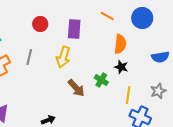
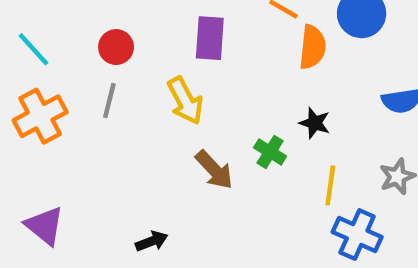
red circle: (40, 24) -> (116, 47), moved
orange semicircle: (120, 44) -> (312, 47), moved
yellow arrow: (63, 57) -> (185, 101), turned -45

